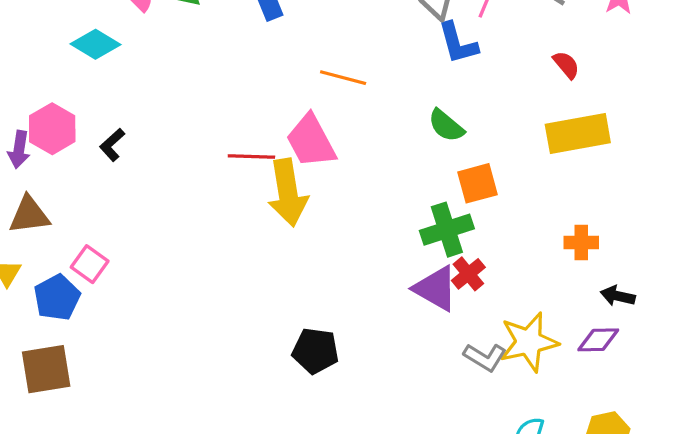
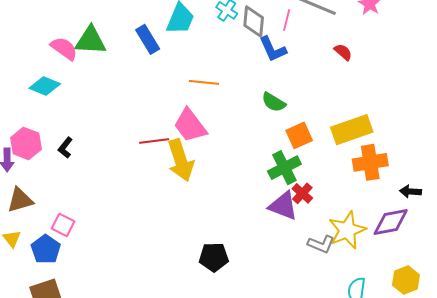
yellow rectangle: (578, 133) -> (352, 130), moved
orange cross: (581, 242) -> (370, 162), size x1.6
black arrow: (618, 296) -> (410, 191), moved
purple diamond: (598, 340) -> (391, 222), size x1.4

